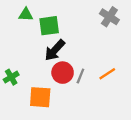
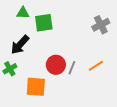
gray cross: (109, 17) -> (101, 25), moved, turned 30
black arrow: (55, 50) -> (20, 45), moved

